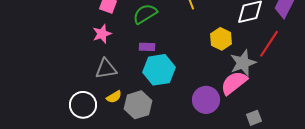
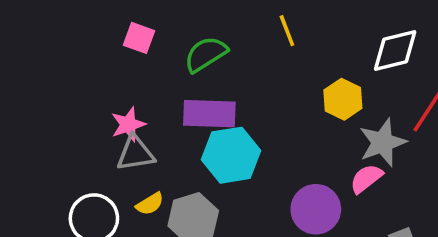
pink star: (102, 34) -> (128, 124), moved
purple rectangle: (147, 47) -> (209, 114), size x1.8
pink semicircle: (234, 83) -> (366, 179), size x0.7

